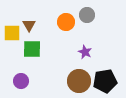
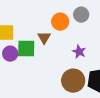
brown triangle: (29, 25) -> (44, 38), moved
purple circle: (21, 81) -> (10, 54), moved

